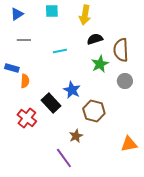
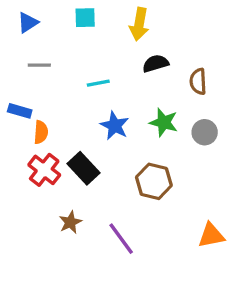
brown semicircle: (121, 50) -> (198, 81), size x0.7
green star: (100, 64) -> (164, 122), moved, turned -30
blue star: (72, 90) -> (115, 126), moved
red cross: (27, 118) -> (44, 170), moved
brown star: (76, 136) -> (70, 222), moved
purple line: (64, 158) -> (121, 239), moved

